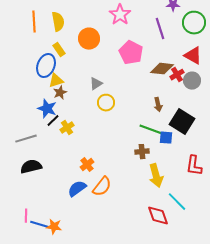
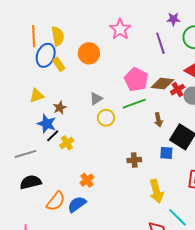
pink pentagon: (131, 53) -> (136, 79), moved
blue ellipse: (46, 66) -> (46, 55), moved
yellow triangle: (56, 81) -> (37, 96), moved
green line: (151, 130) -> (134, 104), moved, turned -40
brown cross: (142, 152) -> (134, 160), moved
orange semicircle: (102, 187) -> (56, 201), moved

